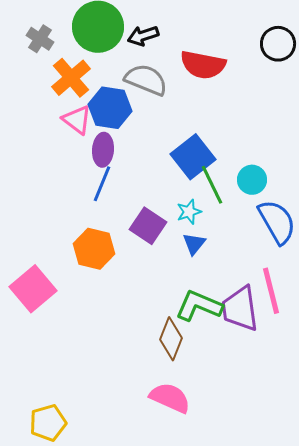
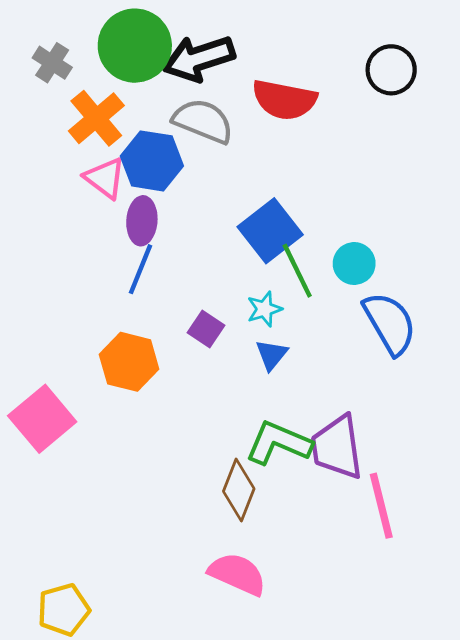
black arrow: (143, 36) -> (199, 58), size x1.6
purple square: (148, 226) -> (206, 329), size x0.7
pink line: (271, 291) -> (381, 506), moved

